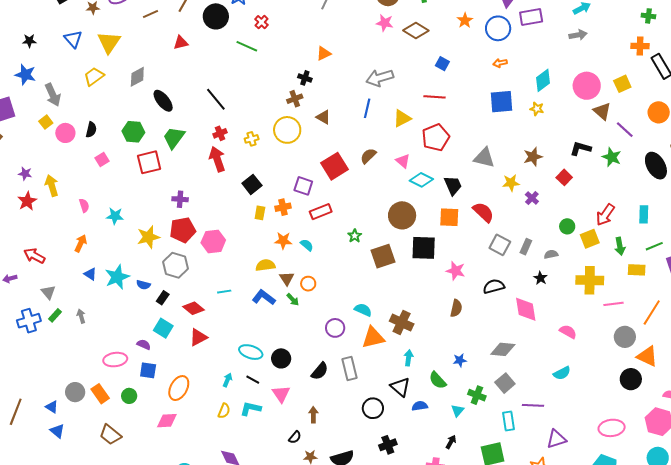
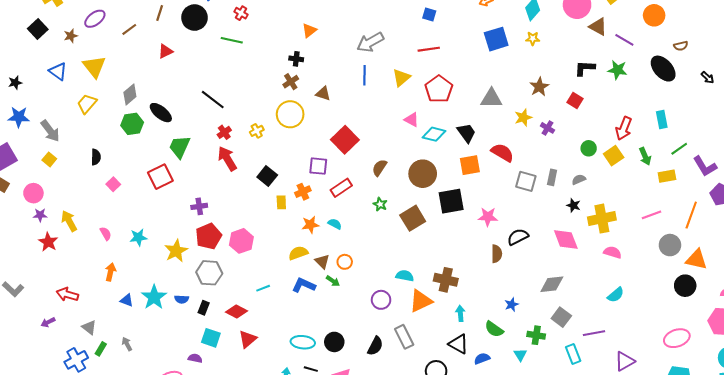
green hexagon: (133, 132) -> (132, 124), moved
pink circle: (65, 133) -> (33, 193), moved
brown semicircle: (368, 156) -> (379, 168), moved
yellow cross: (590, 280) -> (602, 219), moved
black semicircle: (494, 286) -> (518, 237), moved

